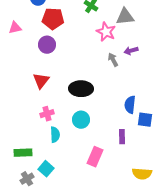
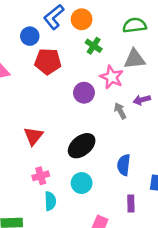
purple circle: (47, 45) -> (84, 93), moved
black ellipse: (81, 89) -> (82, 146), turned -40
blue semicircle: (130, 105) -> (124, 165), moved

